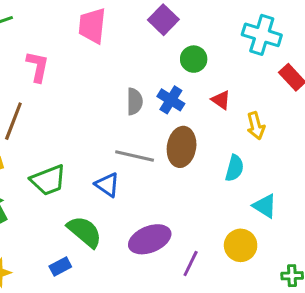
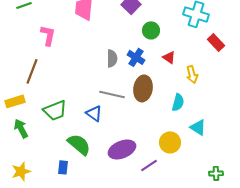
yellow circle: (241, 245) -> (170, 142), moved
purple line: (191, 264) -> (149, 165), turned 30
blue rectangle: (60, 267) -> (63, 167), turned -56

